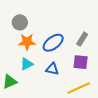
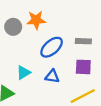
gray rectangle: (82, 39) -> (83, 41), turned 64
orange star: (27, 42) -> (36, 20), moved

